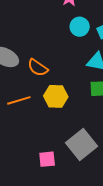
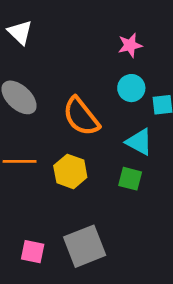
orange semicircle: (38, 68) -> (81, 116), moved, size x1.4

